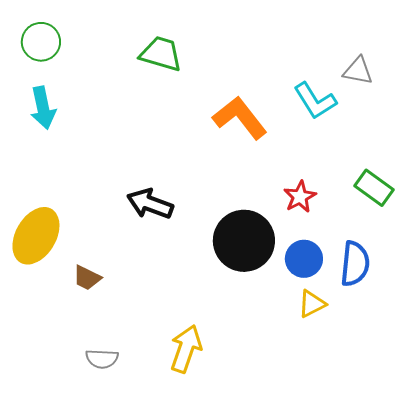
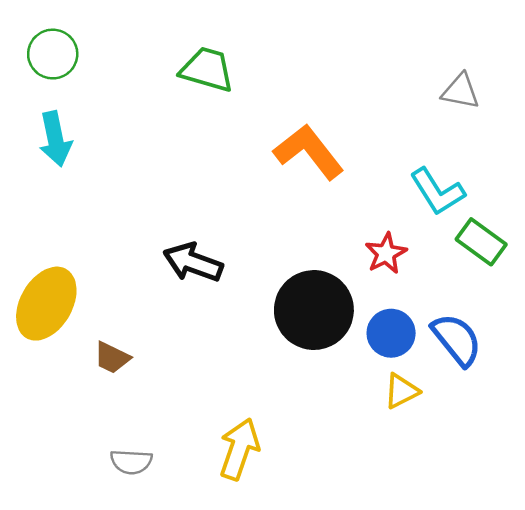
cyan L-shape: (315, 101) -> (437, 192), moved
blue semicircle: (355, 264) -> (457, 340), turned -45

